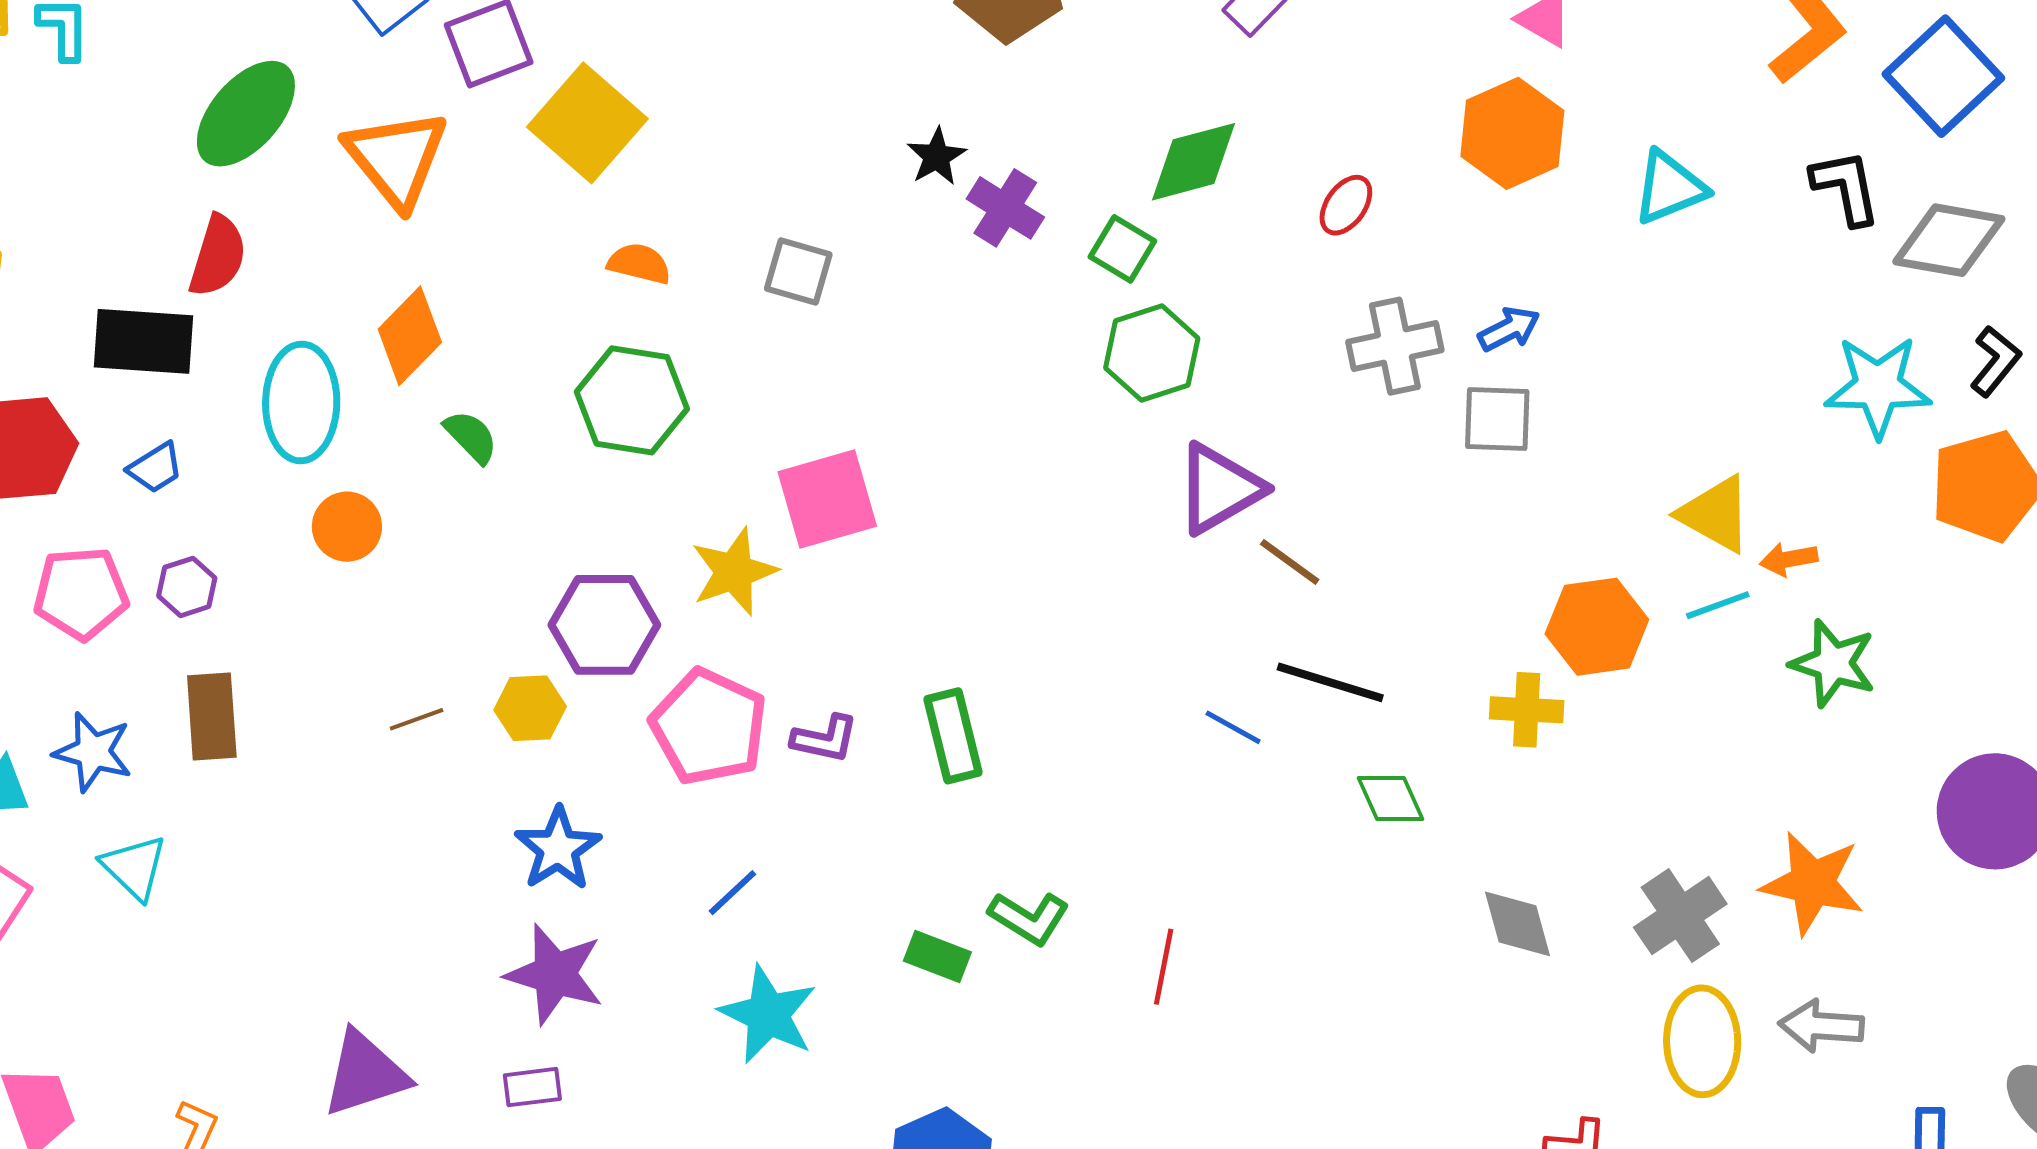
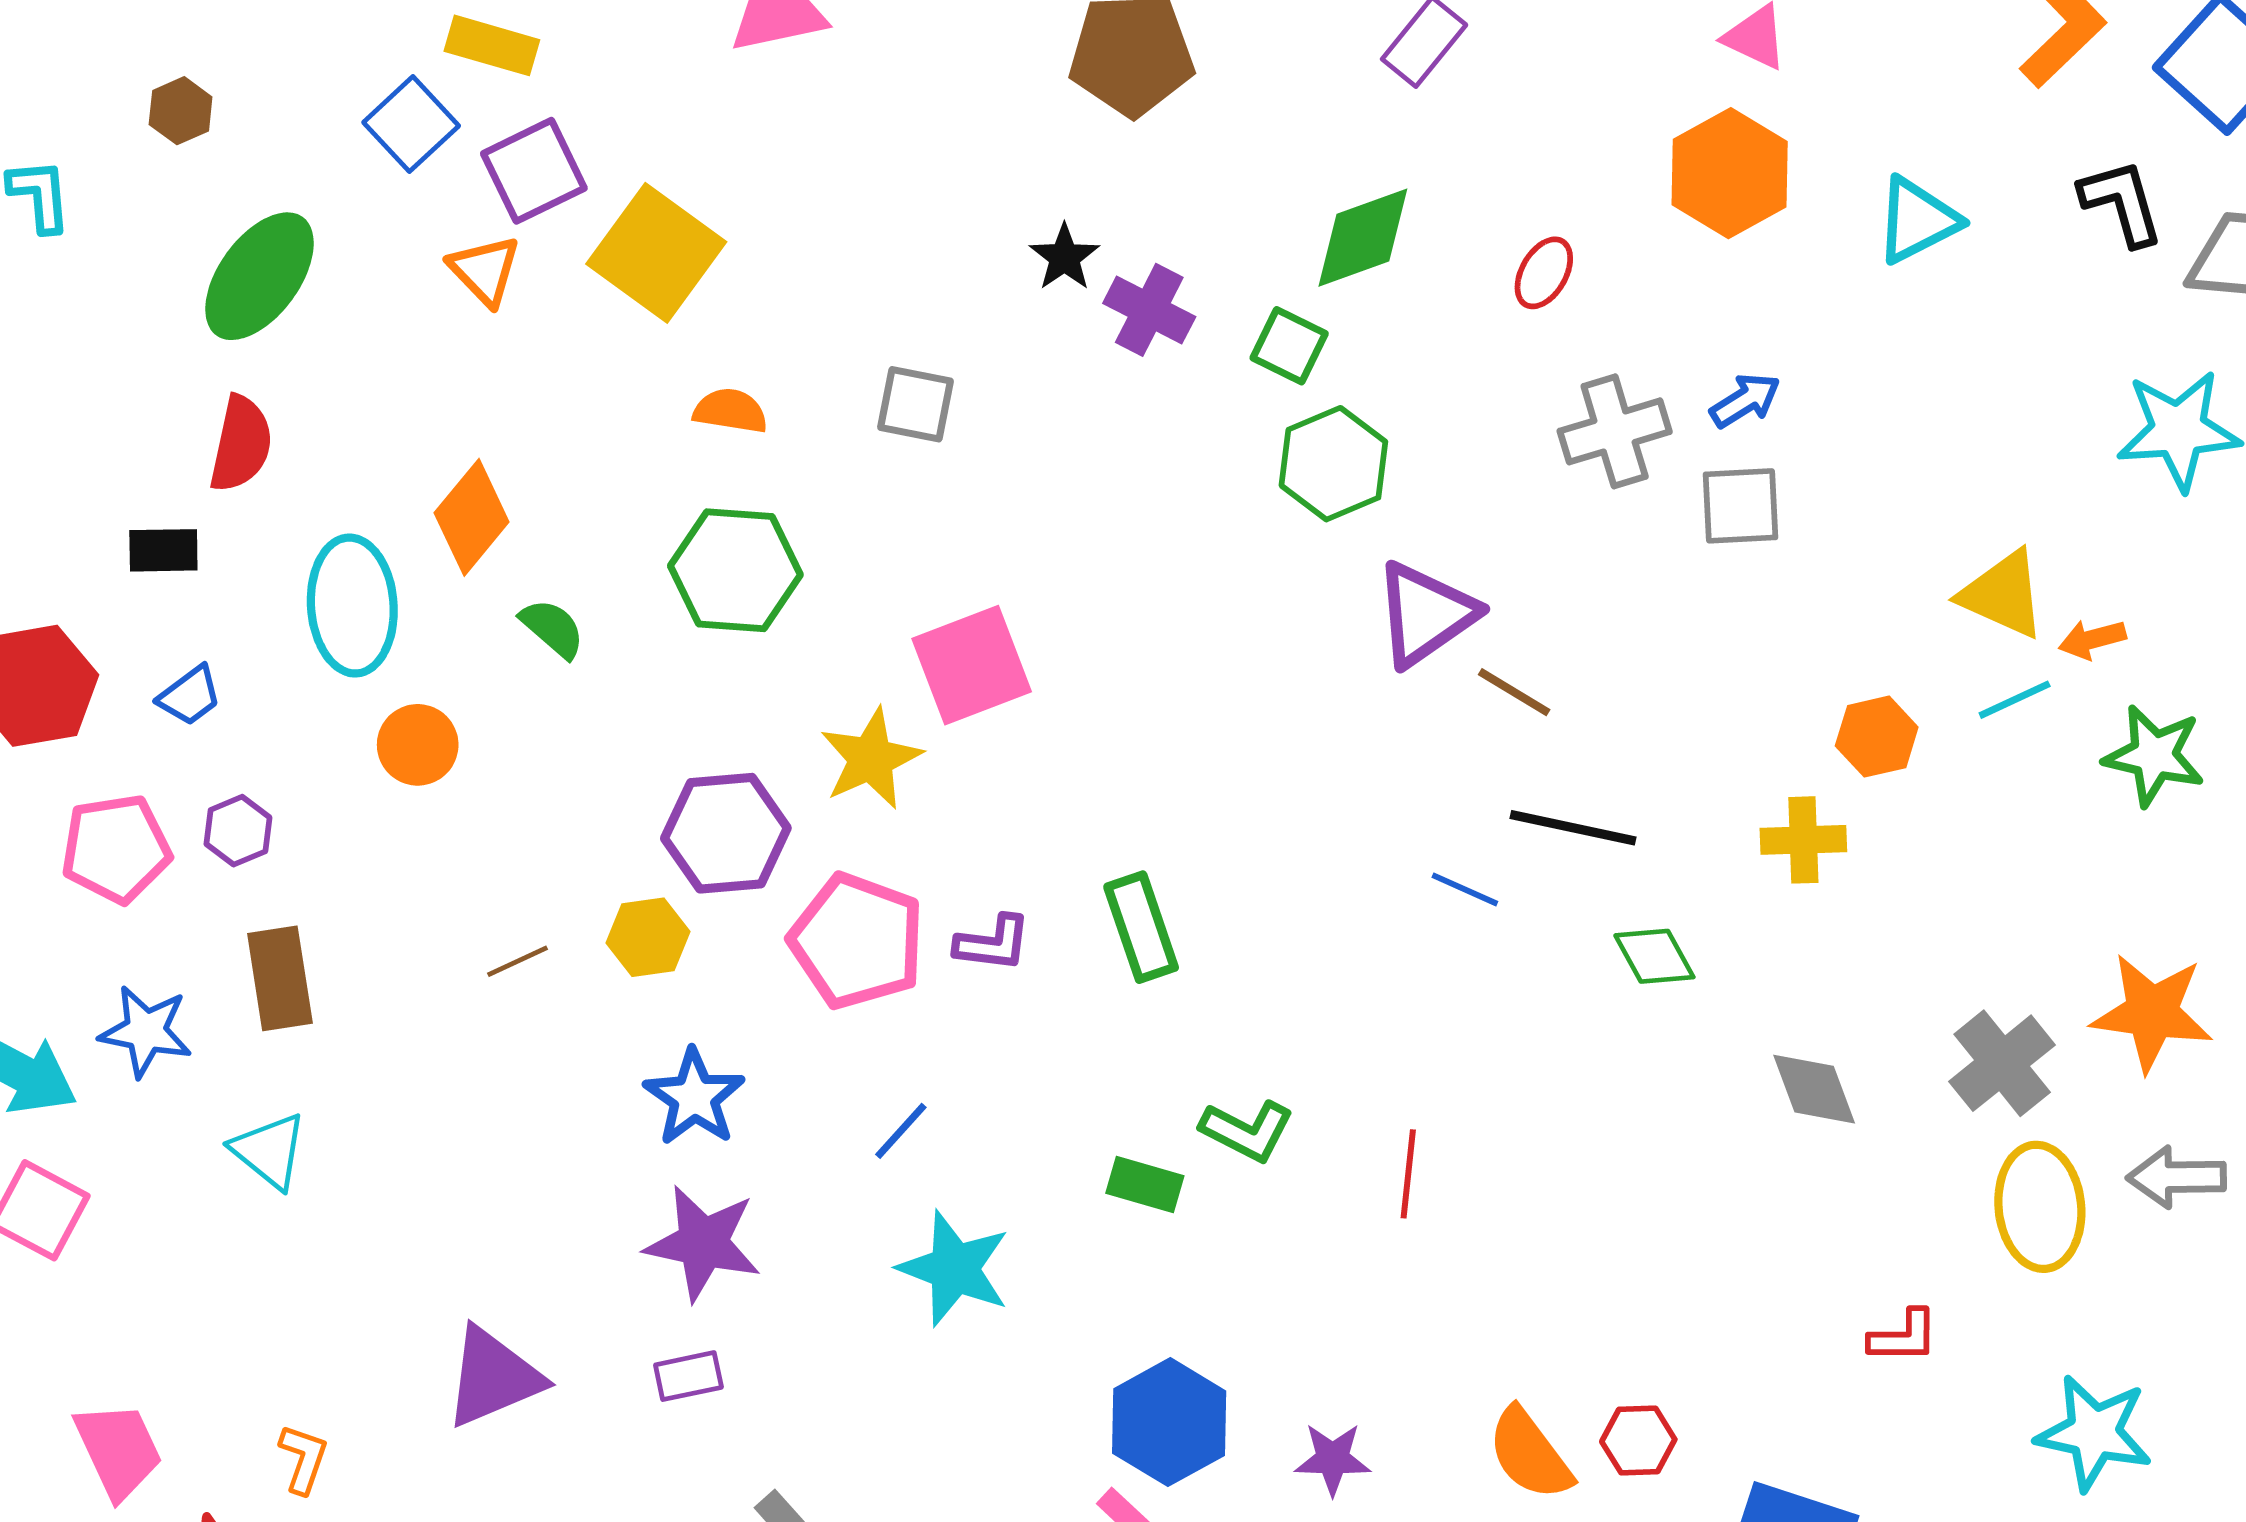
orange triangle: (396, 158) -> (485, 270), moved, size x0.6
black rectangle: (144, 341) -> (163, 550), size x0.6
orange hexagon: (1597, 627) -> (1877, 737), size x0.7
cyan triangle: (134, 867) -> (269, 1151), moved

